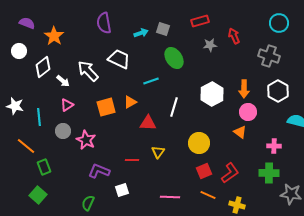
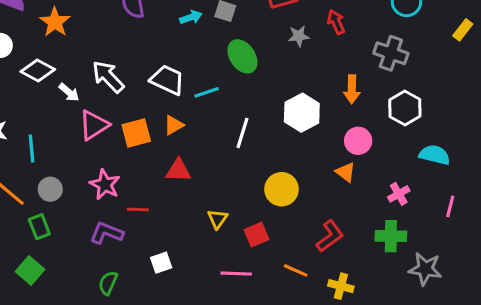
white trapezoid: (119, 59) -> (167, 80), moved
white diamond: (43, 67) -> (38, 70), turned 65
orange arrow: (244, 89) -> (352, 89), moved
pink triangle: (67, 105) -> (94, 125), moved, size x1.5
red triangle: (148, 123) -> (178, 170), moved
gray circle: (63, 131) -> (50, 189), moved
pink cross: (274, 146) -> (399, 194), turned -32
yellow triangle: (158, 152) -> (217, 219), moved
red line: (132, 160) -> (138, 210), moved
purple L-shape: (99, 171) -> (106, 233), moved
red square: (204, 171) -> (256, 235), moved

